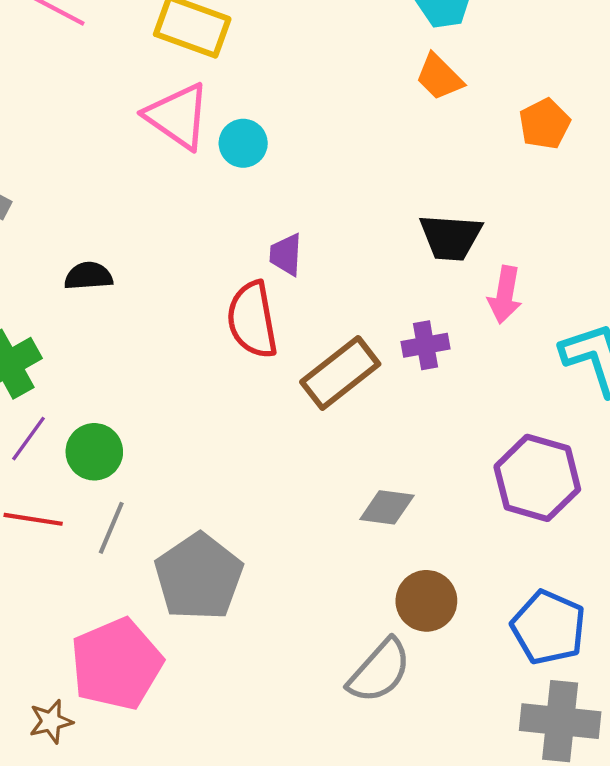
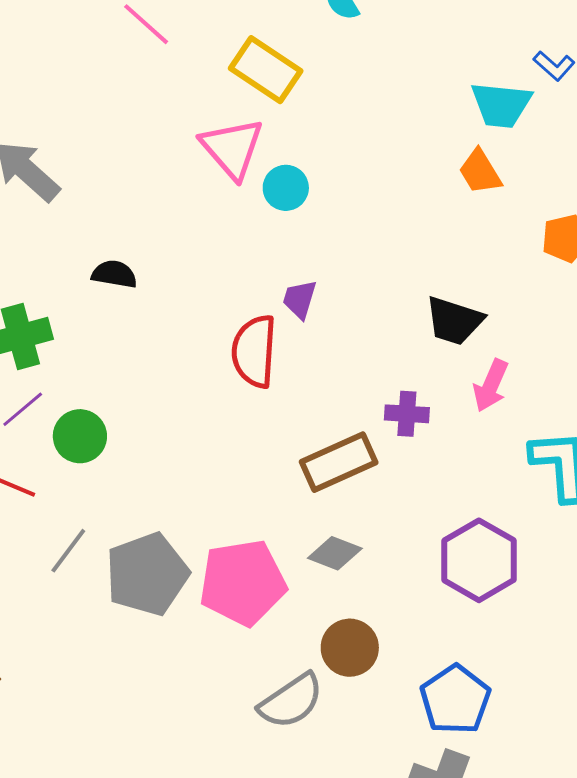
brown rectangle: (340, 373) -> (339, 462), moved
gray line: (111, 528) -> (68, 551), moved
pink pentagon: (116, 664) -> (243, 583), moved

